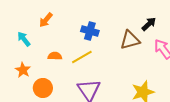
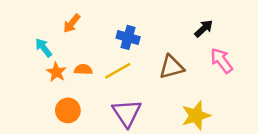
brown triangle: (130, 40) -> (172, 67), moved
orange star: (23, 70) -> (56, 72), moved

